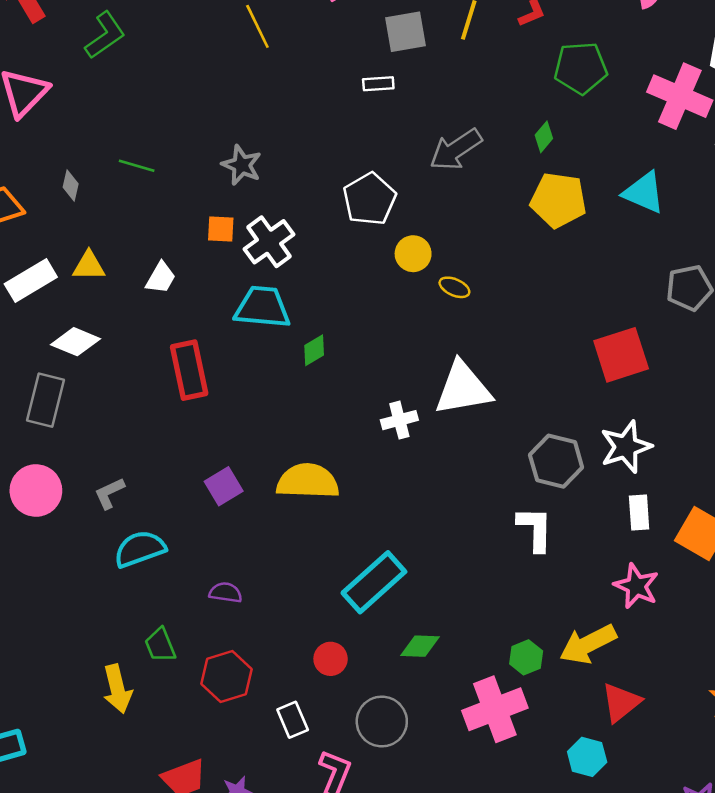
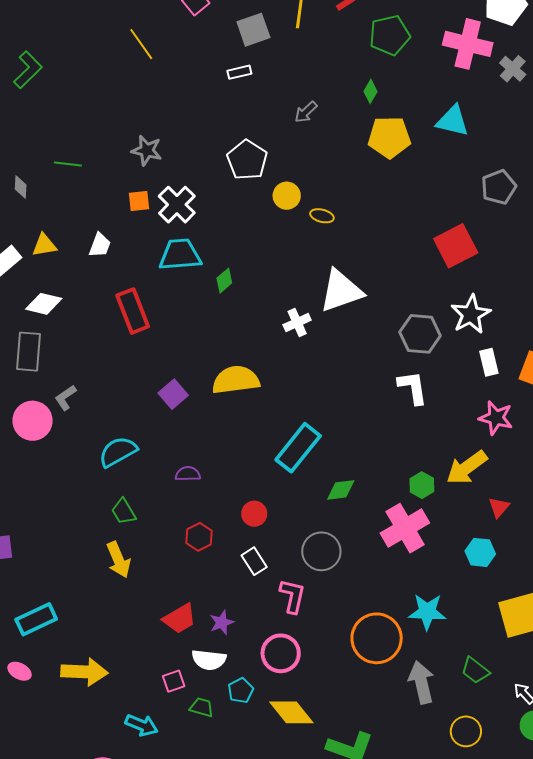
gray arrow: (456, 150) -> (306, 112), size x0.6
gray L-shape: (109, 493) -> (66, 398), moved
green trapezoid: (160, 645) -> (124, 512), moved
red circle: (331, 659) -> (254, 514), moved
red hexagon: (227, 677) -> (199, 537), size x0.7
red triangle: (621, 702) -> (499, 507), size x0.7

